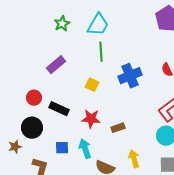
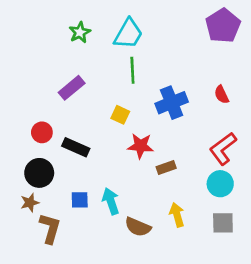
red star: (91, 119) -> (141, 146), moved
brown rectangle: (118, 128) -> (166, 167), moved
brown star: (15, 147) -> (30, 203), moved

